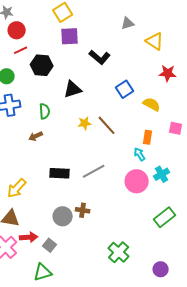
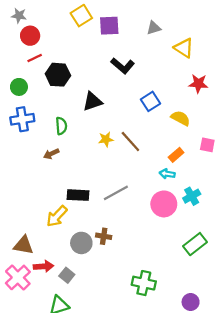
purple square: (70, 36) -> (109, 26), moved
orange rectangle: (148, 137) -> (176, 155), turned 40
cyan arrow: (140, 154) -> (167, 174), turned -48
yellow arrow: (17, 188) -> (57, 216), moved
green cross: (119, 252) -> (144, 283), turned -30

